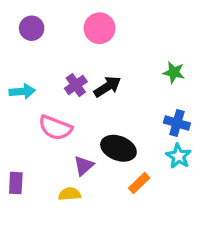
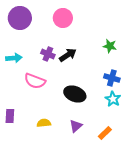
purple circle: (32, 28) -> (20, 18), size x1.5
purple cross: (76, 85) -> (48, 54), turned -32
purple triangle: (84, 166) -> (76, 126), moved
orange rectangle: (139, 183) -> (105, 133), moved

